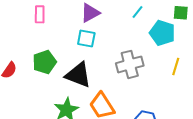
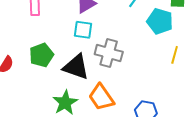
gray cross: (130, 64) -> (109, 53), moved, turned 32

